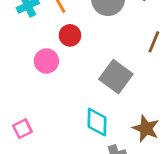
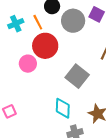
red circle: (70, 35) -> (45, 46), size x1.6

